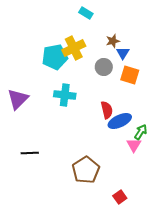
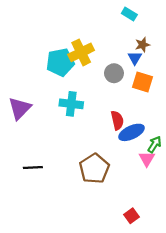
cyan rectangle: (86, 13) -> (129, 14), moved
brown star: (113, 41) -> (142, 45), moved
brown pentagon: (86, 170) -> (94, 169), moved

